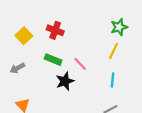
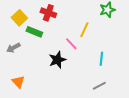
yellow line: (114, 51) -> (84, 30), moved
green rectangle: (53, 60) -> (34, 32), moved

